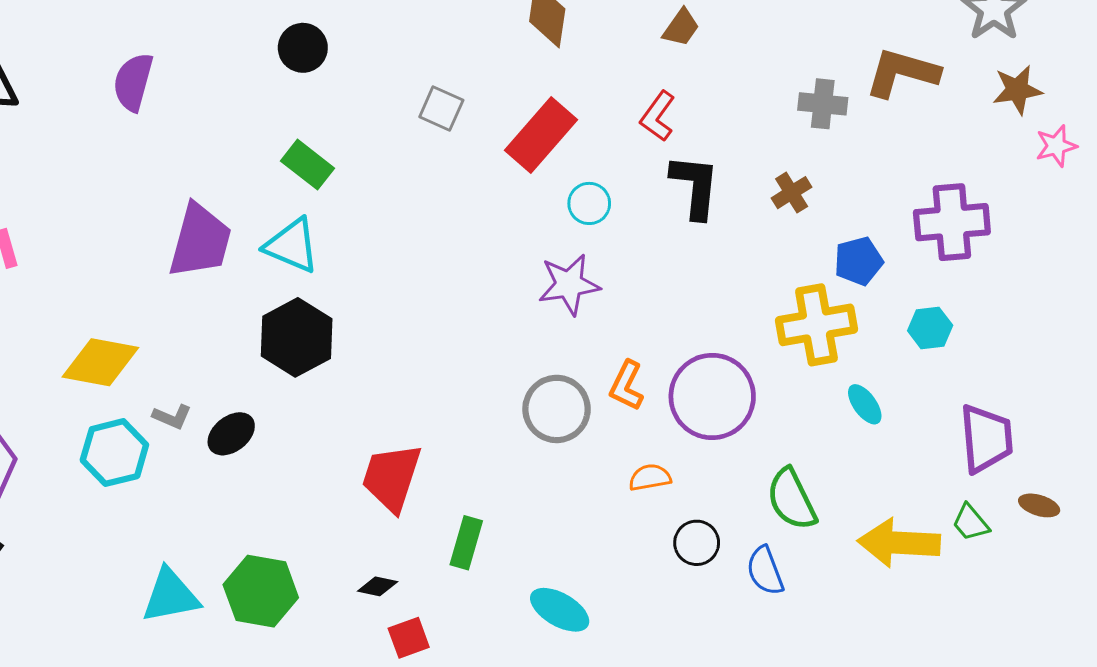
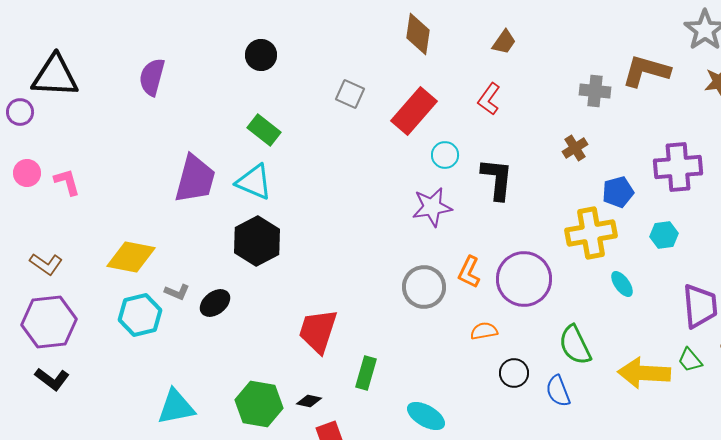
black L-shape: (695, 186) -> (497, 179), moved
green hexagon: (261, 591) -> (259, 404), moved

